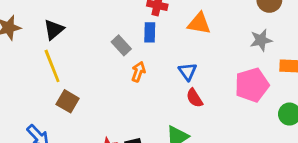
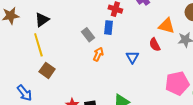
orange triangle: (199, 23) -> (167, 26), moved
pink pentagon: (252, 85) -> (177, 83), moved
red semicircle: (194, 98) -> (155, 45), moved

